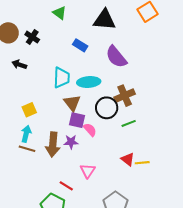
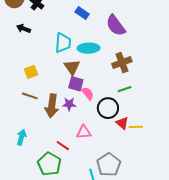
black circle: (107, 108) -> (108, 108), moved
cyan arrow: (26, 134) -> (22, 137), moved
brown line: (27, 149) -> (30, 96), moved
pink triangle: (88, 171) -> (84, 132), turned 49

